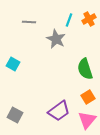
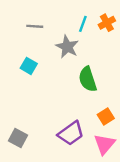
cyan square: (13, 64) -> (29, 66), moved
green semicircle: (85, 69) -> (88, 79), moved

